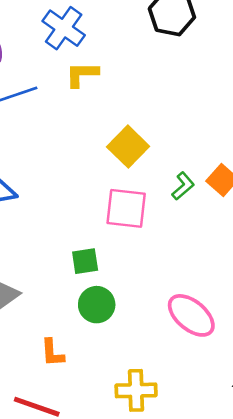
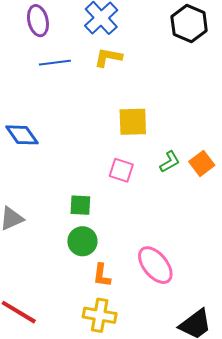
yellow square: (128, 147) -> (133, 122), turned 32
pink square: (126, 208) -> (121, 170), size x0.7
orange L-shape: (52, 353) -> (102, 275), moved

